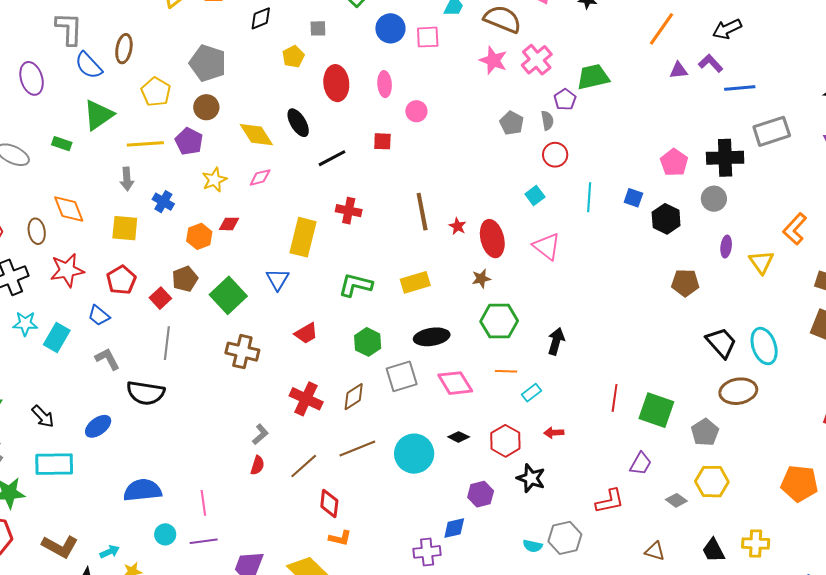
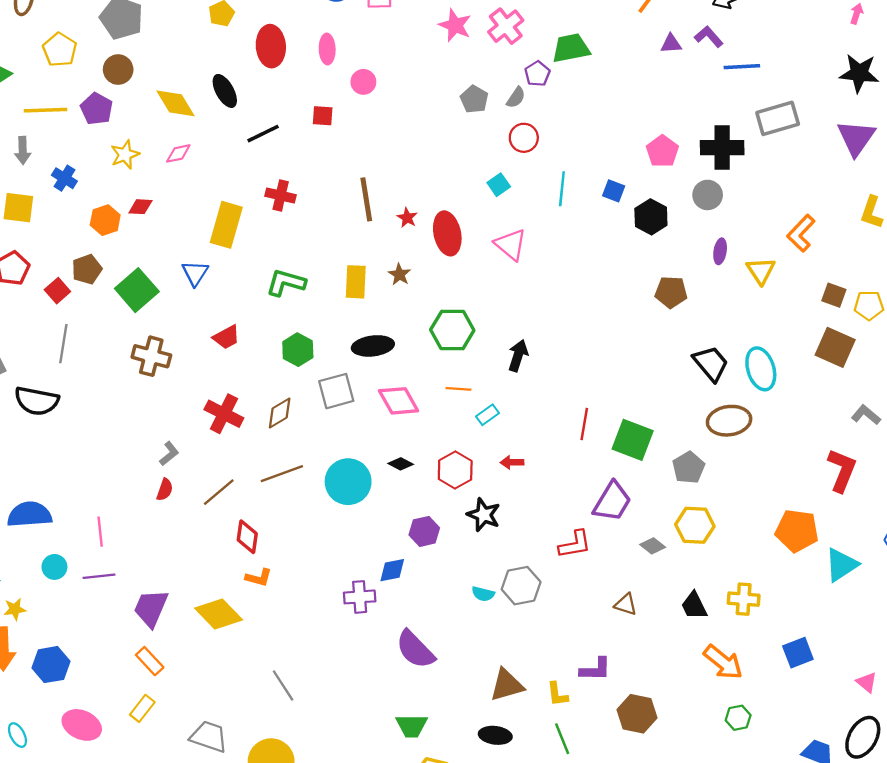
gray semicircle: (547, 120) -> (516, 98), turned 42
brown star: (481, 279) -> (399, 274), moved, turned -30
yellow rectangle: (415, 282) -> (356, 282), turned -72
purple trapezoid: (641, 464) -> (612, 502), size x1.5

